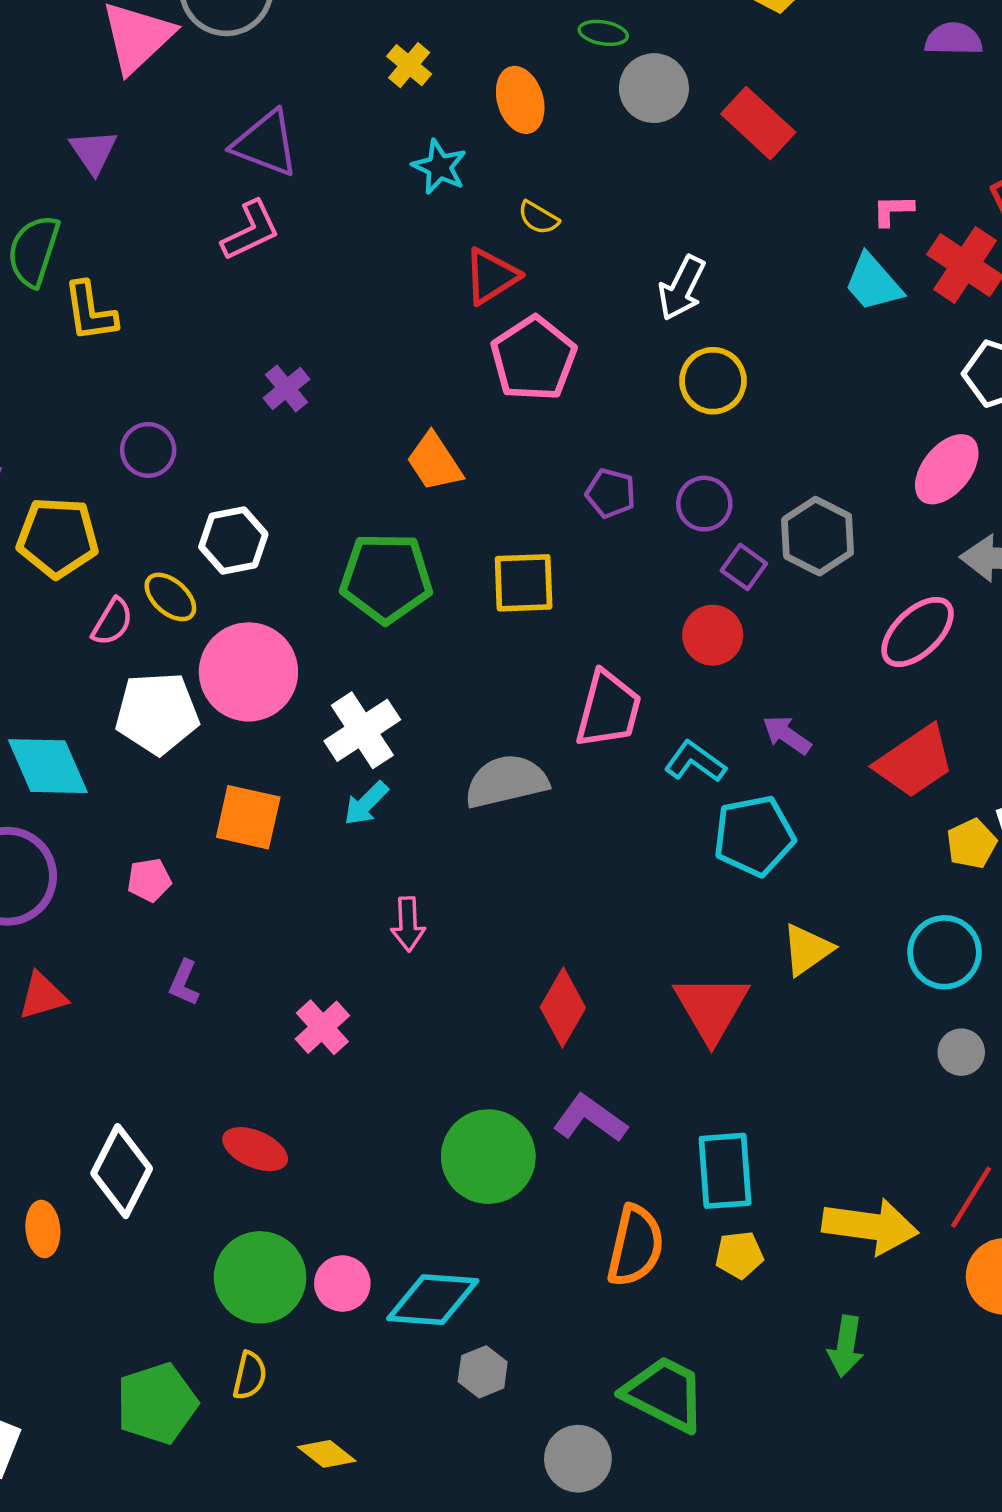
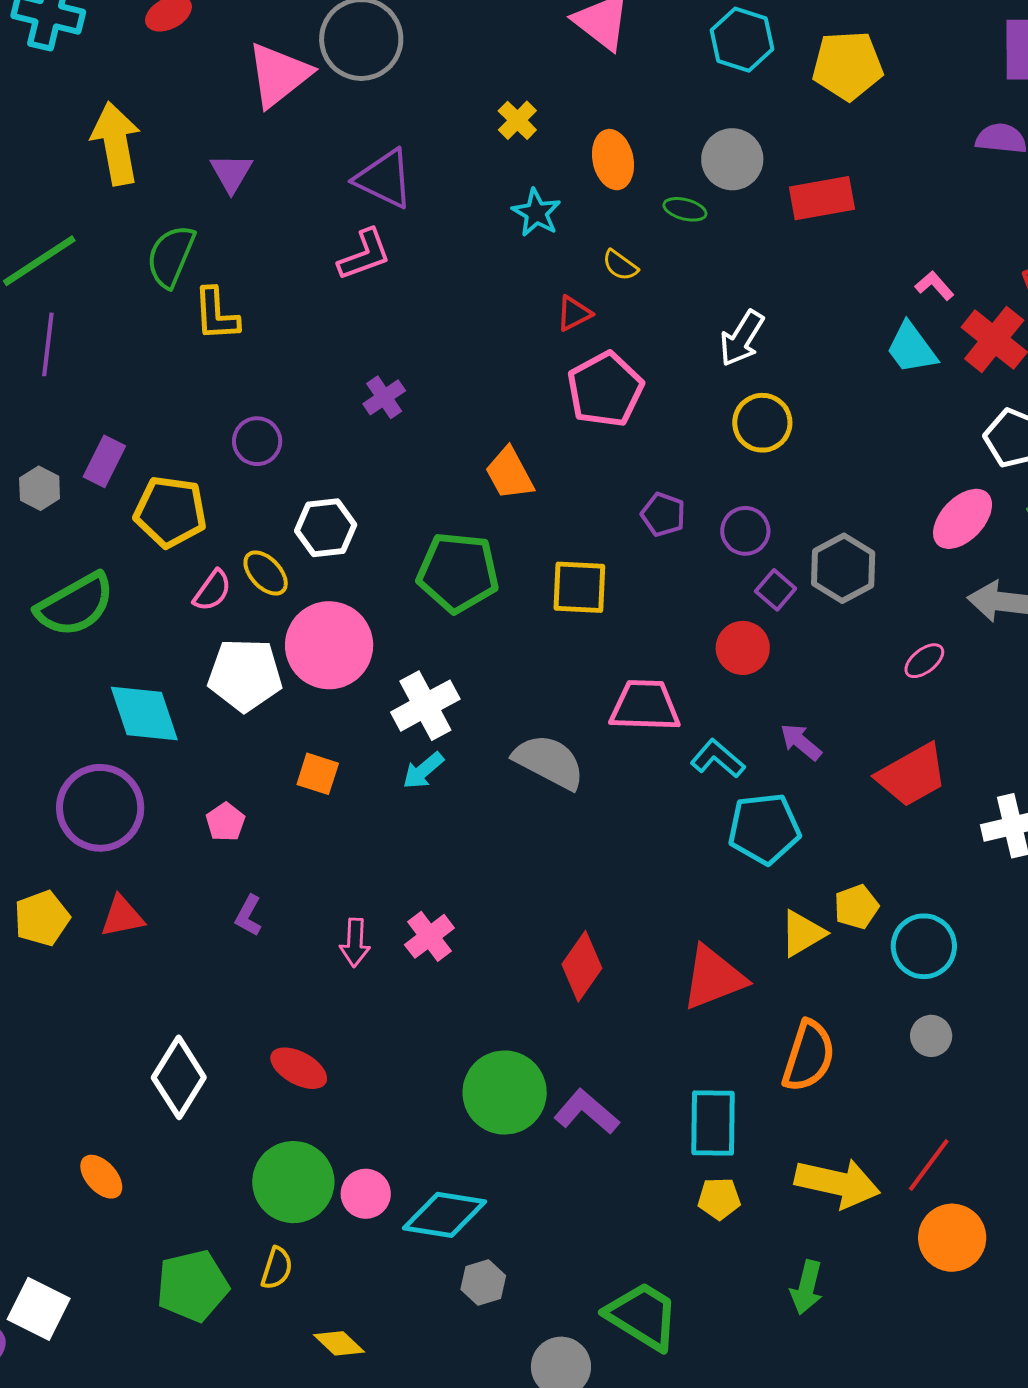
green ellipse: (603, 33) -> (685, 209), moved
red rectangle: (758, 123) -> (822, 198), turned -58
pink L-shape: (893, 210) -> (935, 286), turned 45
red triangle: (491, 276) -> (574, 313), size x0.7
pink ellipse: (918, 632) -> (924, 661), size x0.6
pink trapezoid: (608, 709) -> (645, 706), turned -108
gray semicircle: (506, 781) -> (549, 762), turned 36
orange square: (248, 817) -> (318, 774), size x0.7
yellow pentagon: (971, 844) -> (856, 907), moved
pink pentagon: (149, 880) -> (225, 822), turned -30
pink arrow: (408, 924) -> (355, 943), moved
red triangle: (711, 1008) -> (713, 978), turned 34
pink cross: (322, 1027) -> (429, 936), moved
purple L-shape: (590, 1118) -> (586, 1112), moved
orange ellipse: (43, 1229) -> (101, 1177), moved, turned -42
orange semicircle: (635, 1246) -> (809, 1056), moved

